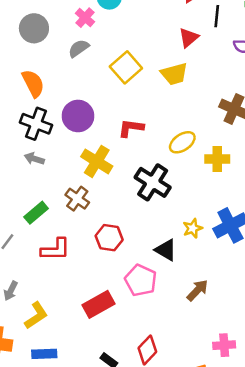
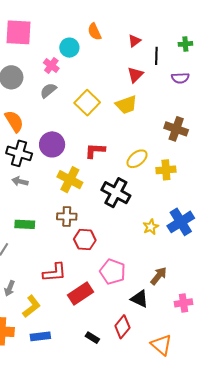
brown cross: (77, 199) -> (67, 217), moved, turned -30
green rectangle: (36, 213) -> (25, 224), turned 48
red L-shape: (56, 249) -> (55, 272), moved
black triangle: (166, 250) -> (140, 299), moved
pink cross: (224, 345) -> (184, 303), moved

